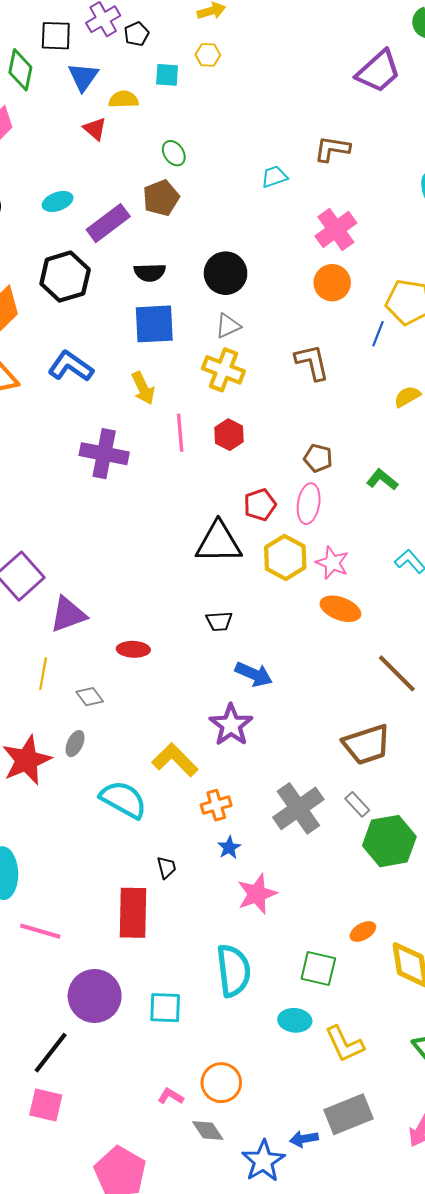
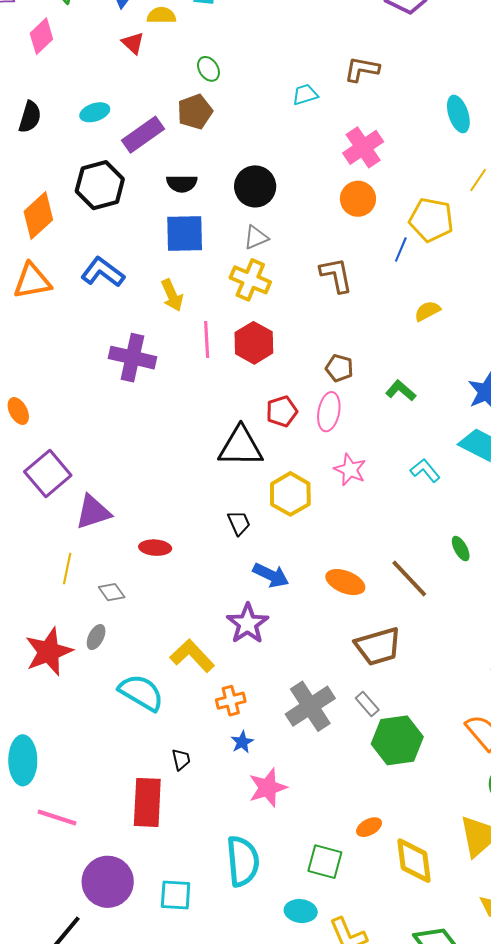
red hexagon: (229, 435) -> (254, 343), size x1.4
yellow hexagon: (285, 557) -> (290, 494), moved
orange ellipse: (340, 609) -> (345, 582), moved
black trapezoid: (219, 621) -> (239, 523), turned -112

